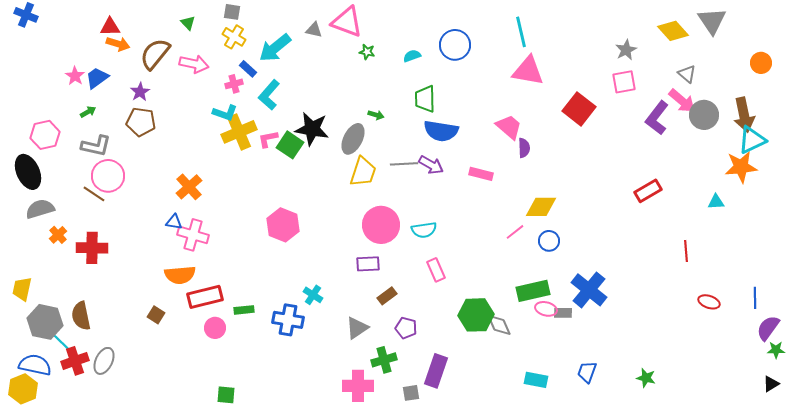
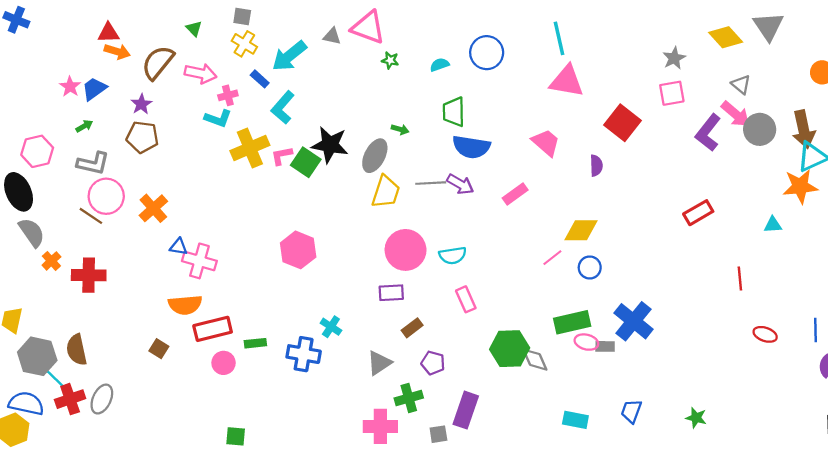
pink cross: (234, 84) -> (228, 95), moved
cyan L-shape: (225, 113) -> (218, 118), moved
purple semicircle: (524, 148) -> (596, 166), moved
pink rectangle: (481, 174) -> (515, 194), turned -50
orange cross: (189, 187) -> (153, 208), moved
gray semicircle: (40, 209) -> (32, 232), turned 72

